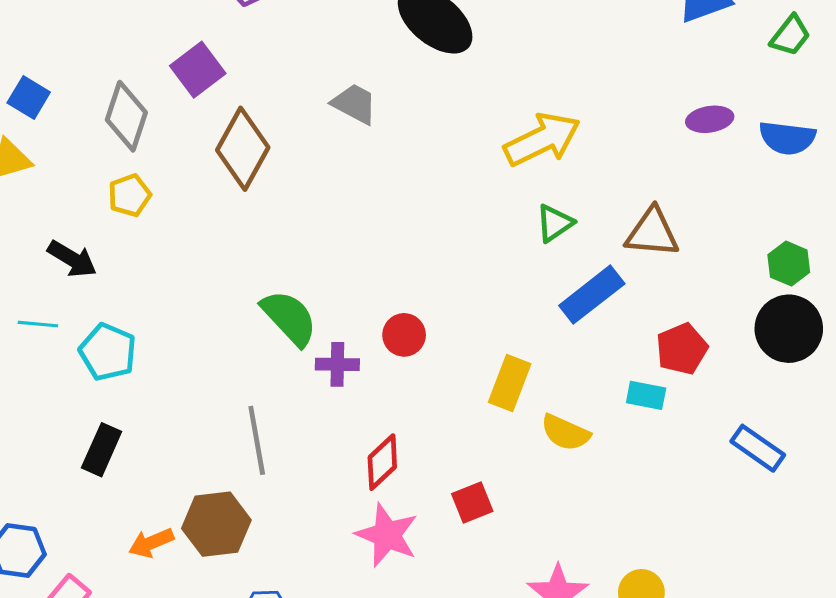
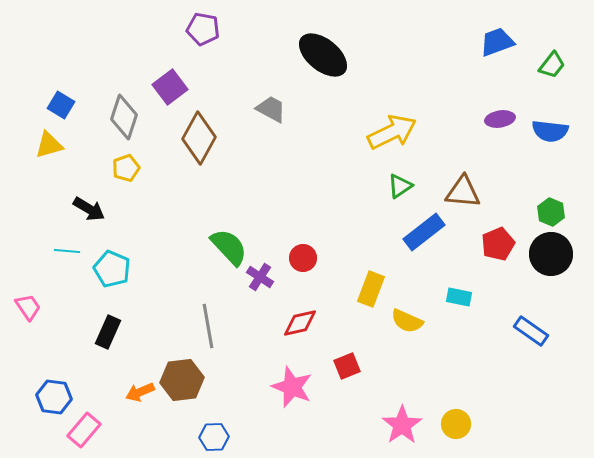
red pentagon: (682, 349) -> (498, 244), moved
purple cross: (337, 364) -> (260, 277), turned 32
red diamond: (382, 462) -> (300, 323), moved, turned 30

